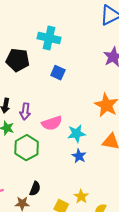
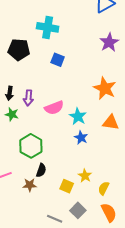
cyan star: (76, 134) -> (78, 116), turned -30
green hexagon: (27, 148) -> (31, 146), moved

